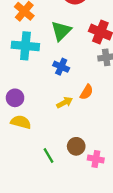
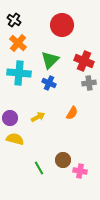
blue cross: (61, 67) -> (49, 83), moved
yellow arrow: (65, 102) -> (38, 117), moved

